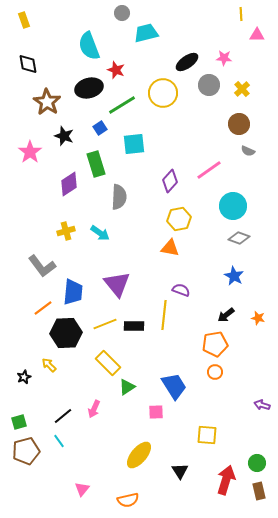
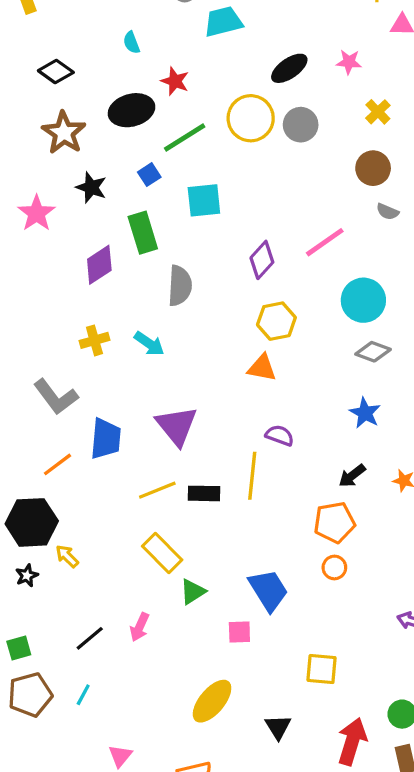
cyan semicircle: (89, 46) -> (132, 43), size x0.5
black diamond: (28, 64) -> (56, 72), moved, turned -45
gray circle: (209, 85) -> (301, 125), moved
black hexagon: (66, 333) -> (32, 522), moved
cyan line: (59, 441) -> (83, 695), moved, turned 64

